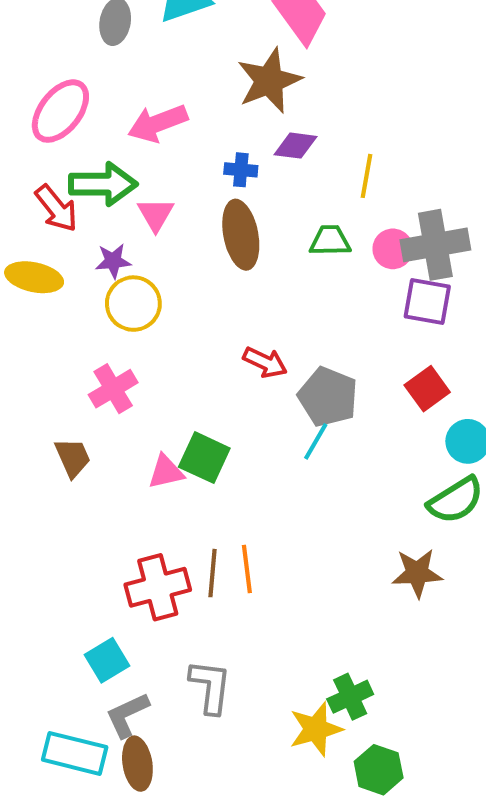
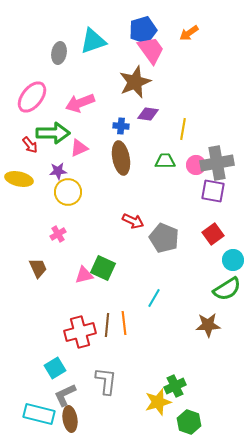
red arrow: (56, 208) -> (30, 145), size x0.7
pink triangle: (156, 214) -> (79, 148), turned 36
pink cross: (113, 389) -> (58, 234), size x0.7
cyan line: (316, 441) -> (154, 298), moved

